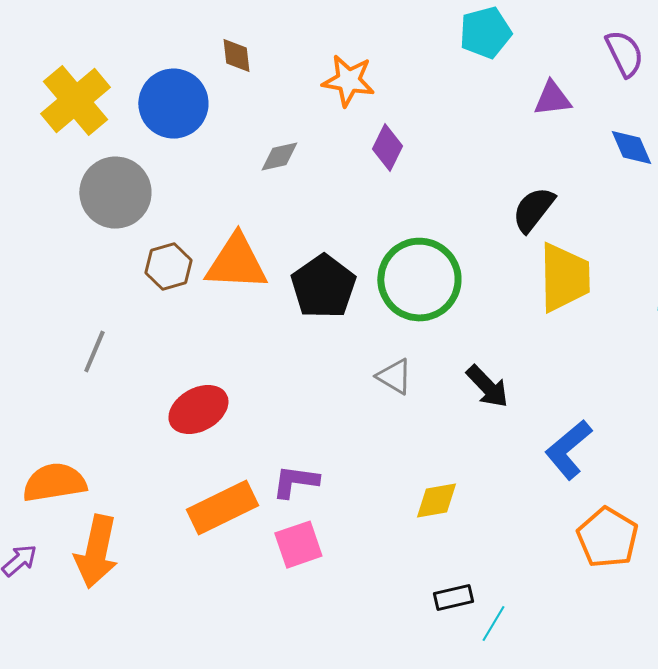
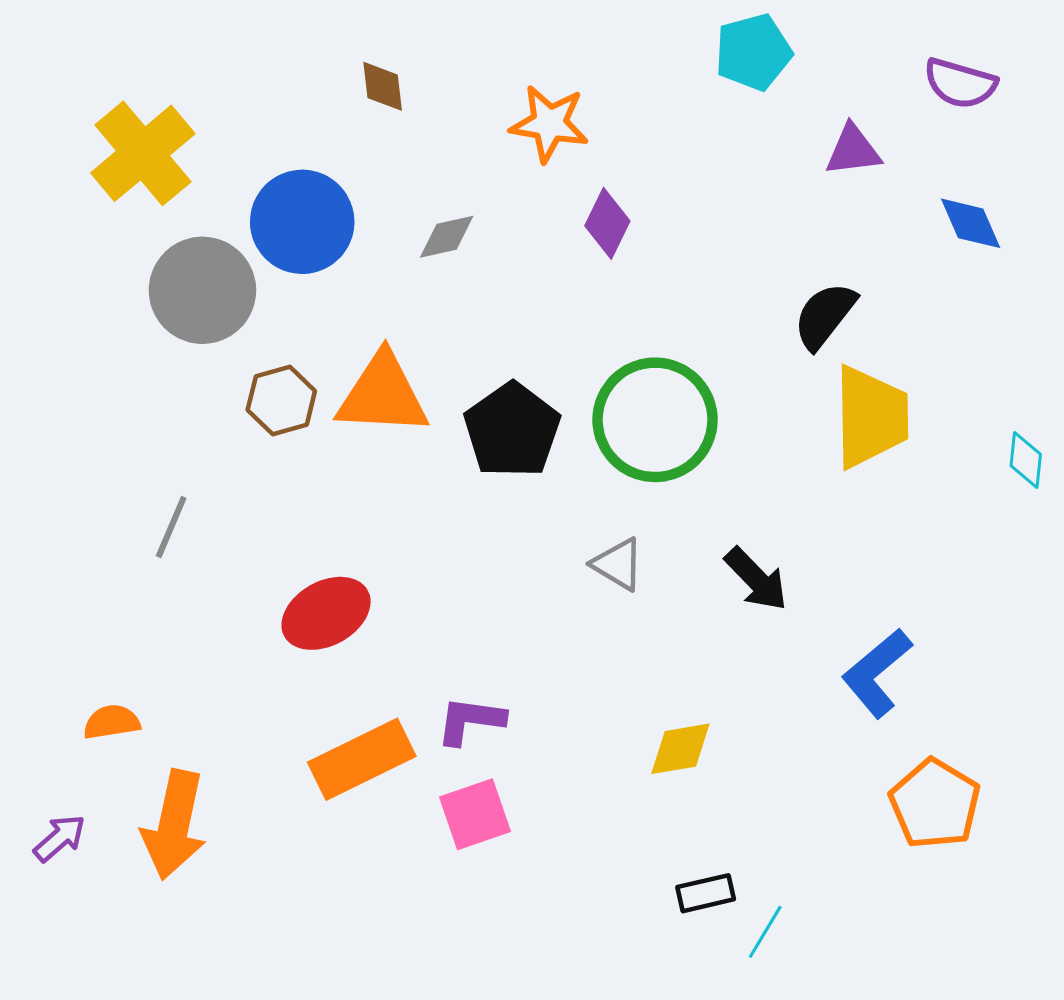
purple semicircle: (624, 54) -> (960, 83), turned 132
blue circle: (173, 104) -> (302, 222), moved
orange semicircle: (54, 483) -> (112, 722), size x0.6

